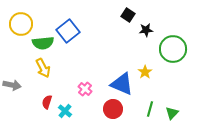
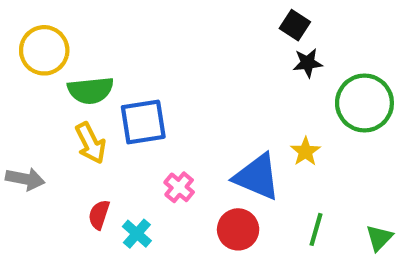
black square: (128, 15) -> (295, 25), moved
blue square: (68, 31) -> (143, 122), moved, turned 30
green triangle: (172, 113) -> (379, 238), moved

